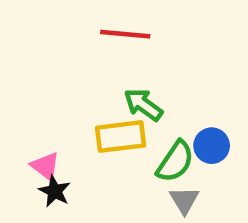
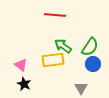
green semicircle: (175, 162) -> (90, 47), moved
pink triangle: (45, 166) -> (21, 65), moved

